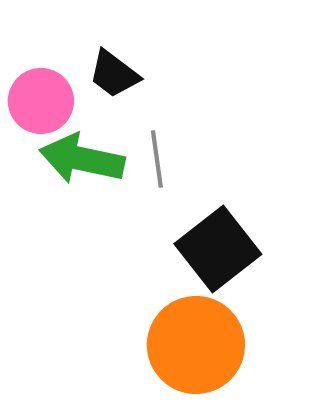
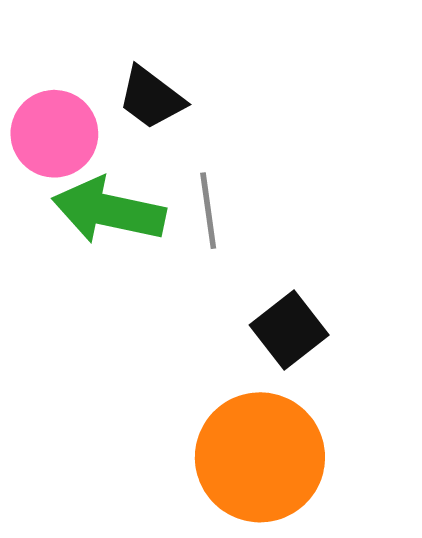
black square: (218, 249) -> (289, 330), size x0.7

